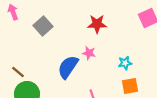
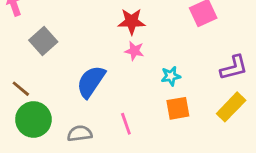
gray square: (43, 26) -> (43, 41), moved
pink star: (89, 53) -> (134, 51), moved

